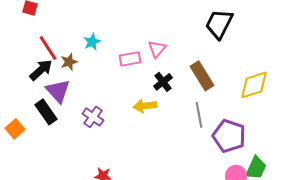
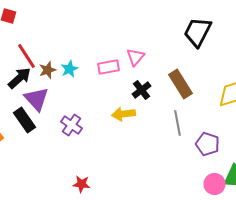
cyan star: (92, 42) -> (70, 69), moved
purple pentagon: (229, 136) -> (208, 144), size x0.7

